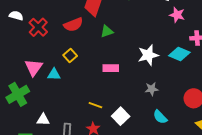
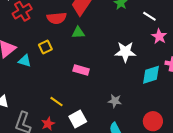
green triangle: (107, 31) -> (78, 32), moved
cyan diamond: (179, 54) -> (151, 75), turned -55
white star: (148, 55) -> (125, 52), moved

